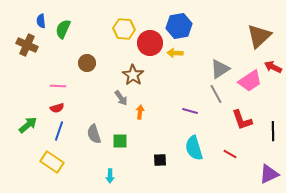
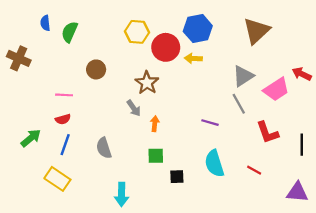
brown triangle: (259, 36) -> (256, 31), moved
brown cross: (27, 45) -> (19, 58), moved
green square: (120, 141) -> (156, 156), moved
purple triangle: (269, 174) -> (297, 192), turned 30
cyan arrow: (110, 176) -> (122, 194), size x1.5

